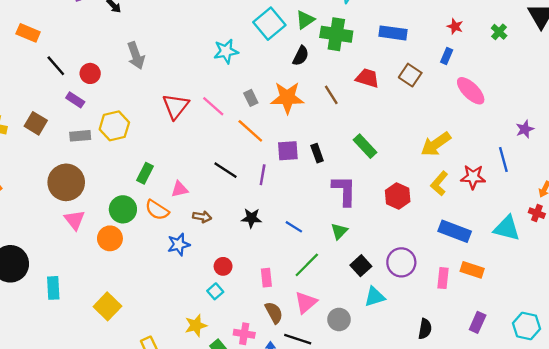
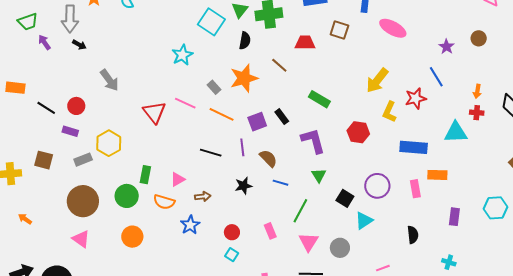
green circle: (123, 209) -> (127, 196), moved
pink triangle: (75, 220) -> (81, 239), moved
brown semicircle: (274, 313) -> (268, 158), moved

